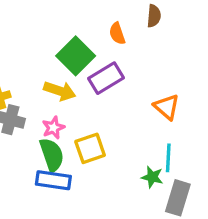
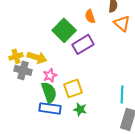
yellow arrow: (60, 91) -> (37, 57), moved
orange triangle: (167, 107) -> (122, 23), moved
green star: (152, 177) -> (80, 109), moved

